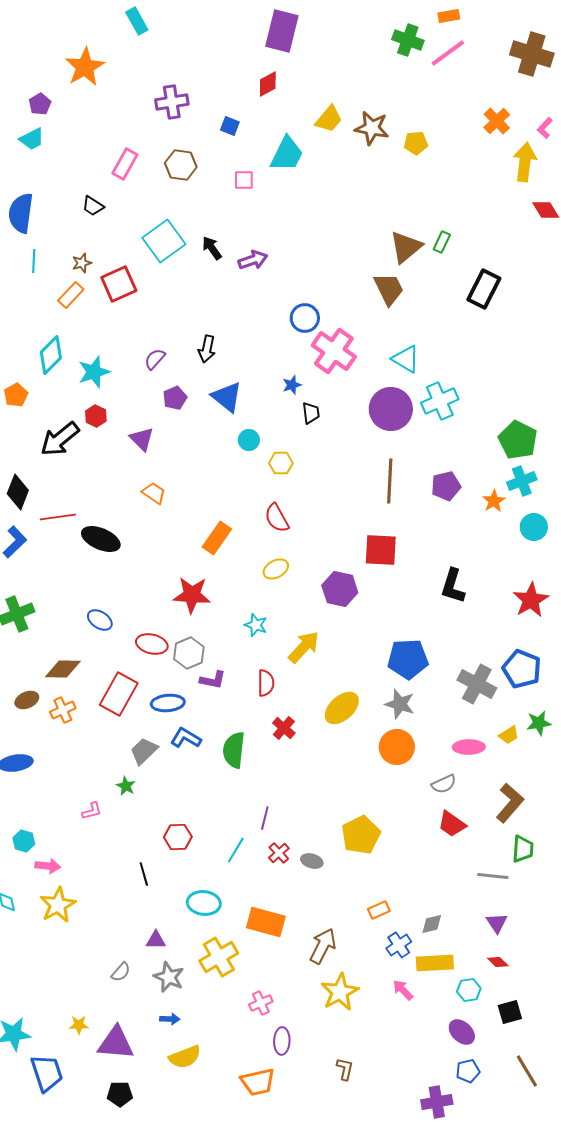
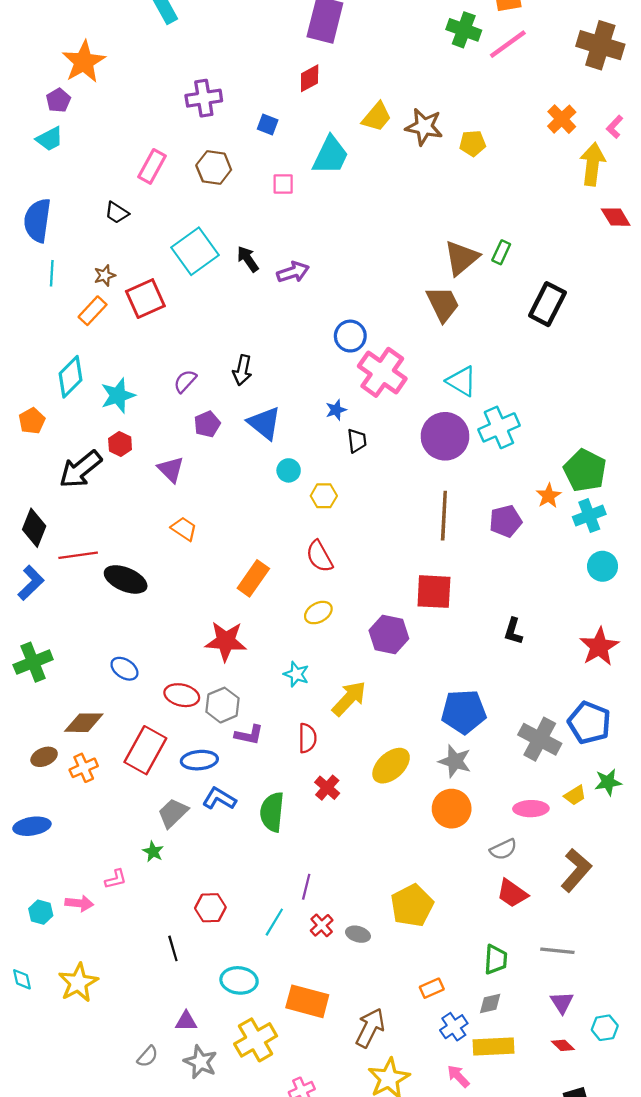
orange star: (85, 67) -> (84, 62), moved
orange star: (494, 501) -> (549, 496), moved
black L-shape: (453, 586) -> (513, 631), size x0.7
green trapezoid: (523, 849) -> (496, 959), moved
pink arrow: (48, 866) -> (79, 903), moved
cyan hexagon: (469, 990) -> (605, 1028), moved

